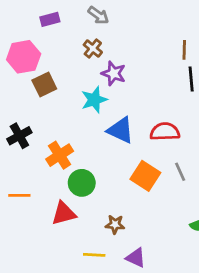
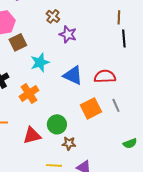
cyan star: (94, 100) -> (40, 62), moved
orange square: (145, 176) -> (91, 108), turned 30
green circle: (82, 183) -> (57, 124), moved

